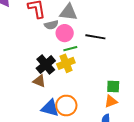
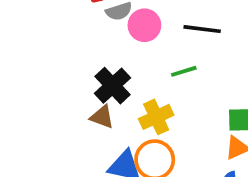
green line: (70, 49) -> (184, 71), moved
yellow cross: (66, 63) -> (156, 117), moved

